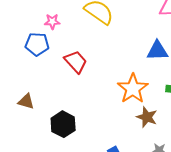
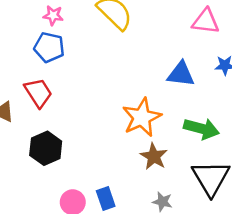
blue pentagon: (37, 44) -> (49, 47), moved
red trapezoid: (76, 62) -> (38, 93), moved

